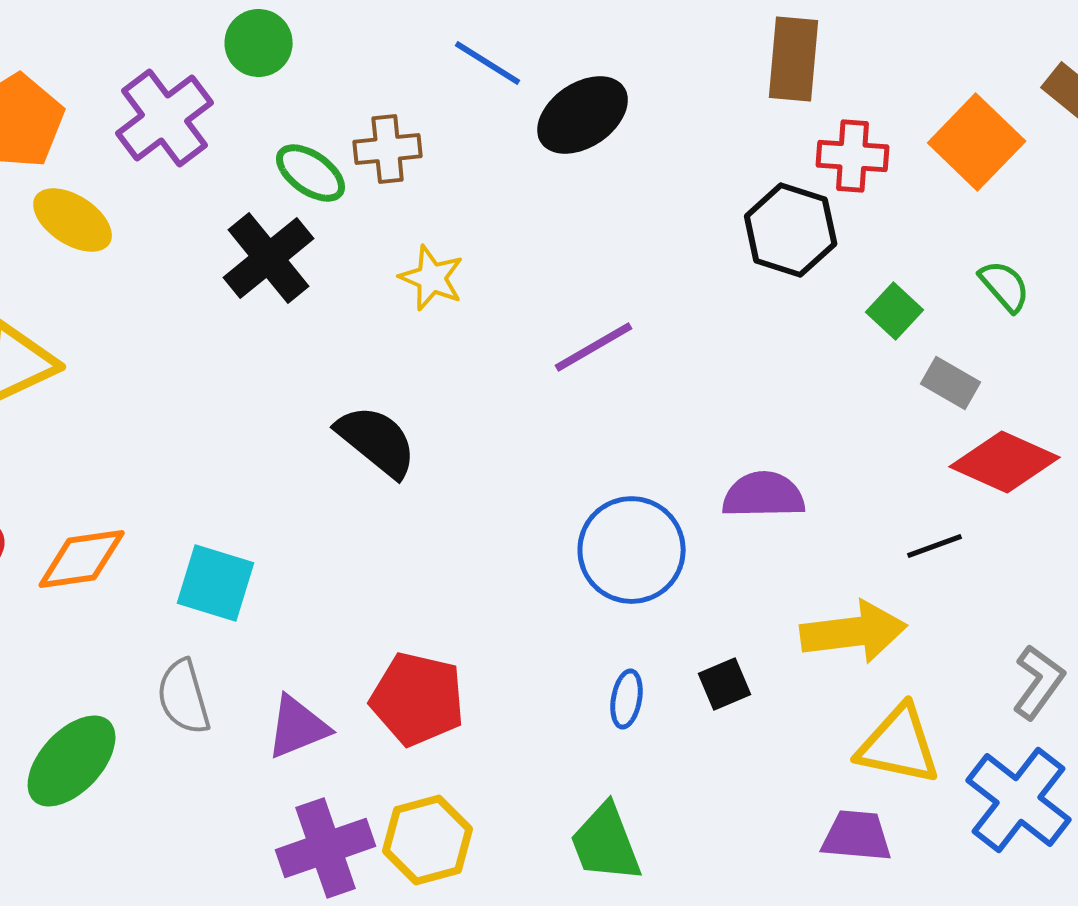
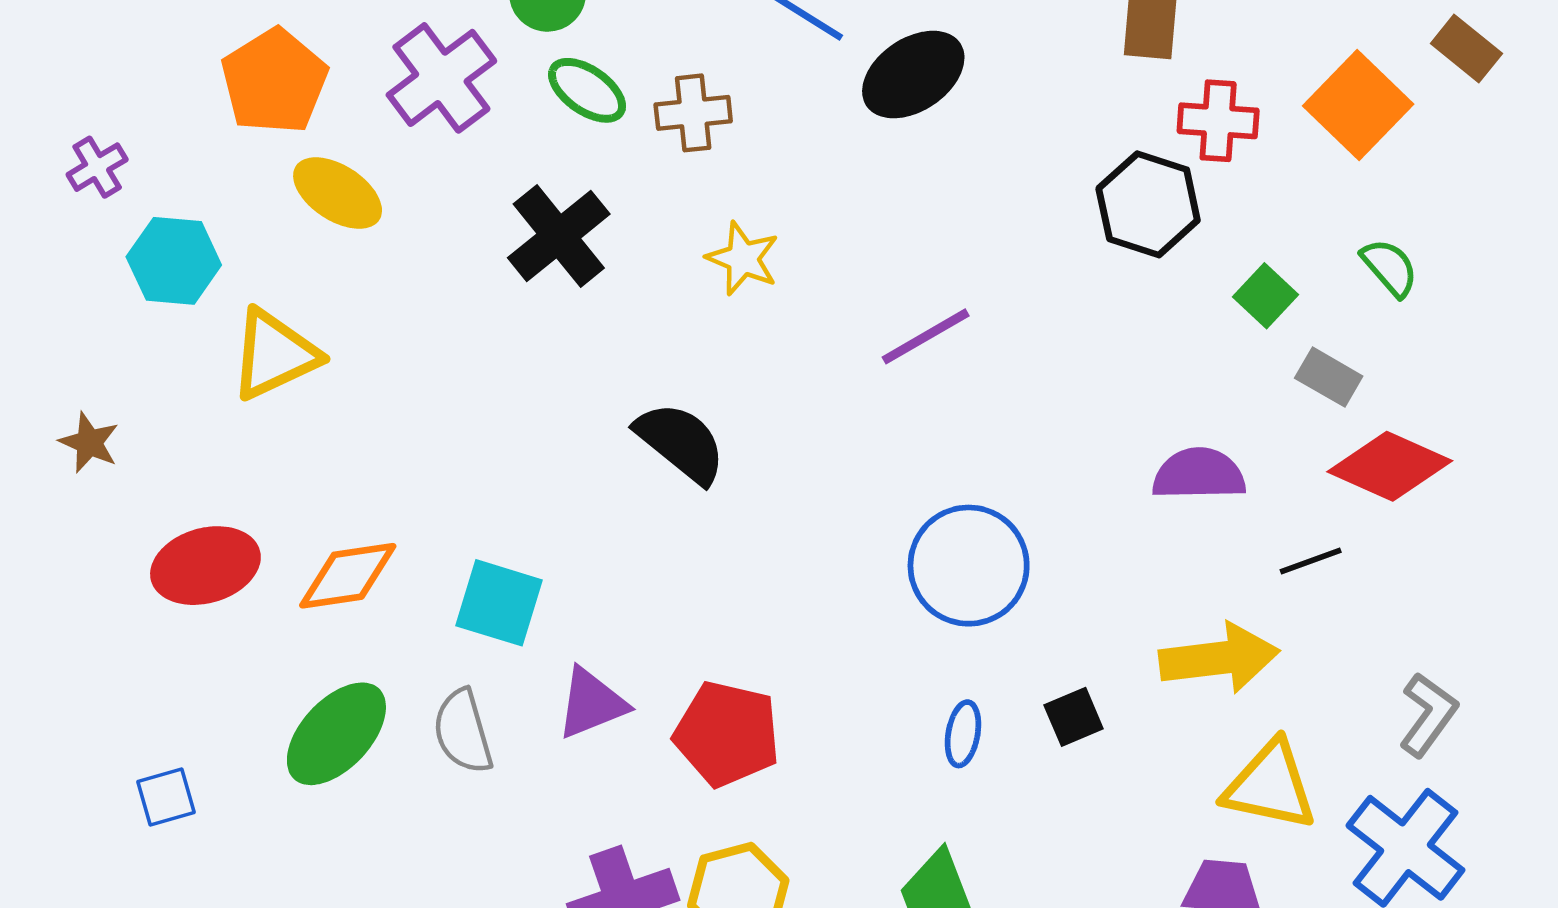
green ellipse: (311, 173) -> (587, 90), moved
purple semicircle: (764, 495) -> (1199, 474), moved
purple triangle: (298, 727) -> (592, 703), moved
green ellipse: (72, 761) -> (336, 734), moved

